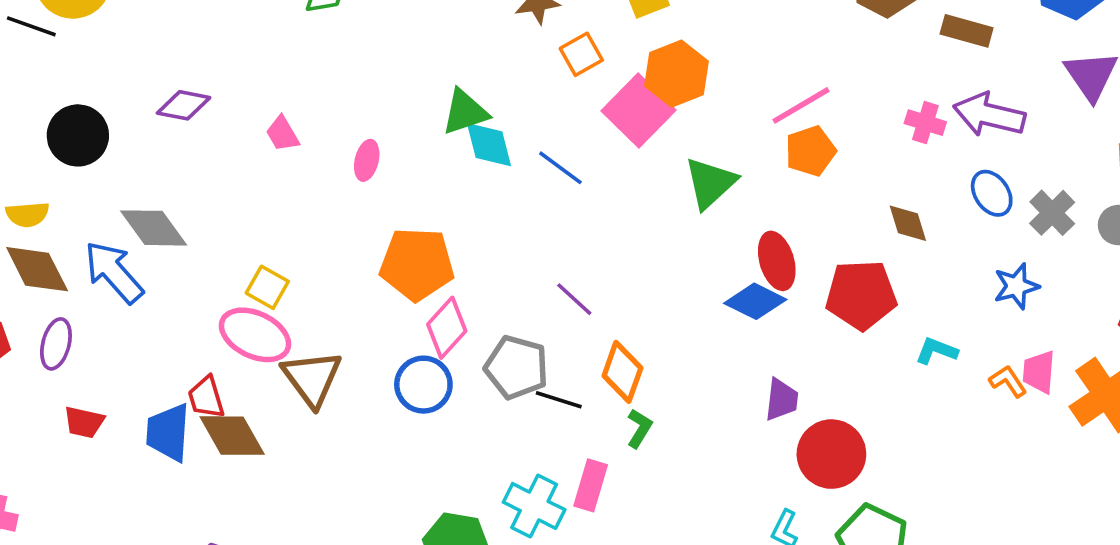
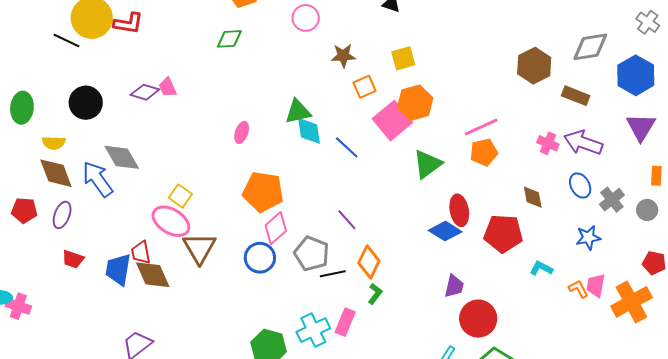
pink trapezoid: (282, 134) -> (168, 87), moved
black line: (559, 400) -> (333, 274), turned -35
cyan cross: (534, 506) -> (313, 330), turned 32

